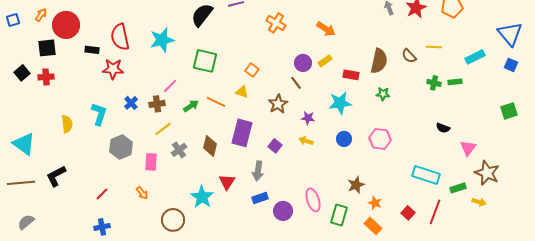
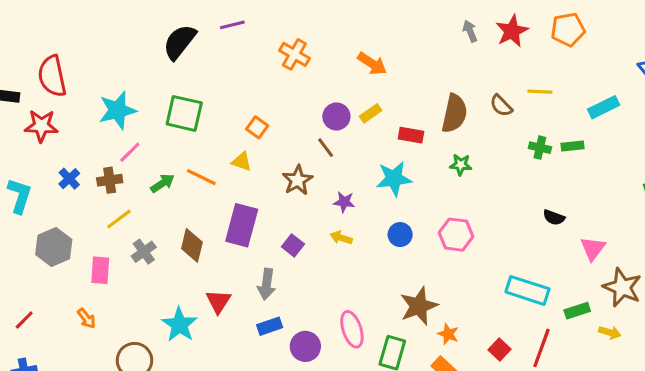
cyan star: (162, 40) -> (117, 110), moved
brown star: (356, 185) -> (419, 306), size x1.4

